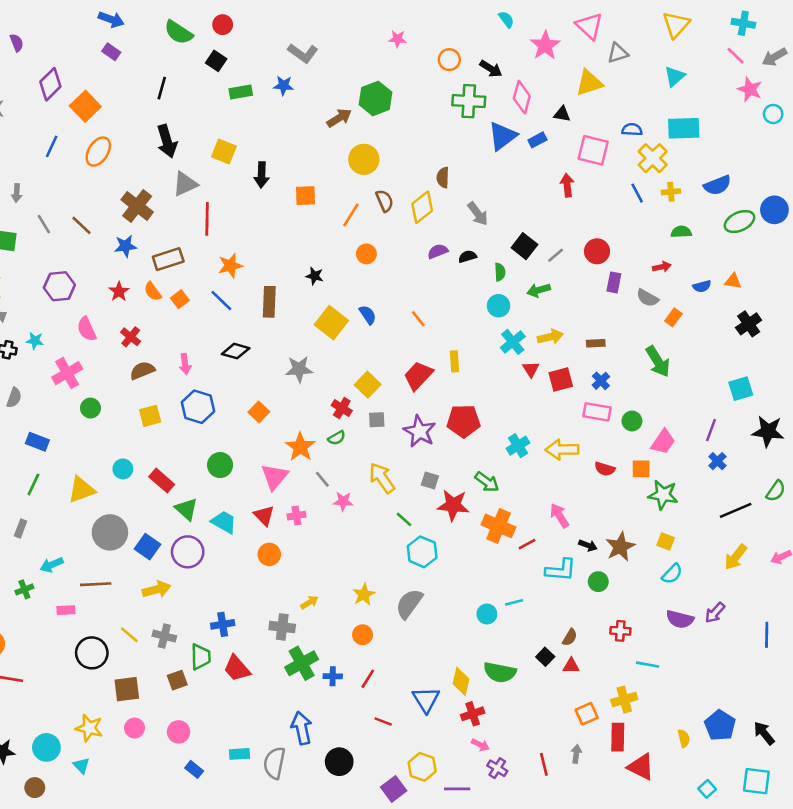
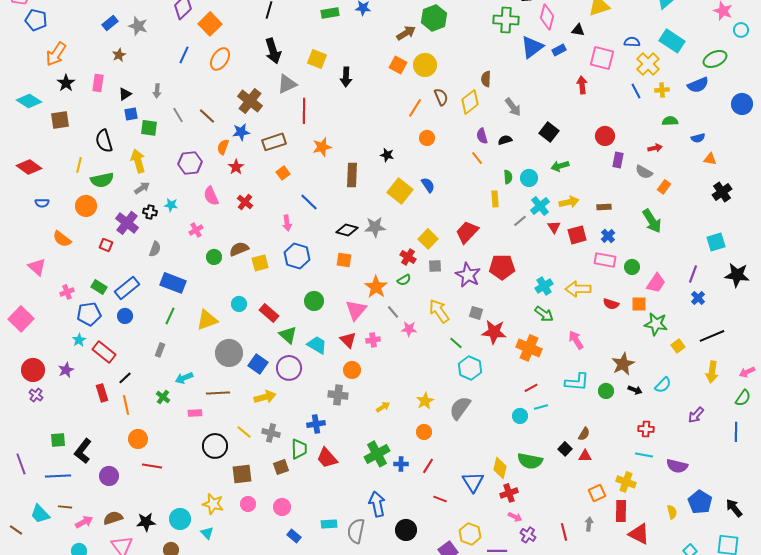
cyan rectangle: (684, 128) -> (672, 41), turned 35
orange square: (306, 196) -> (398, 65), moved, turned 30
green ellipse: (739, 222) -> (715, 59), moved
purple semicircle: (438, 251) -> (482, 136), turned -84
gray line: (556, 255) -> (520, 221), moved
green semicircle: (500, 272) -> (508, 177), moved
blue semicircle: (702, 286) -> (698, 138), moved
orange semicircle: (153, 291) -> (223, 147), moved, turned 56
blue line: (221, 301) -> (309, 202), moved
orange line: (418, 319) -> (477, 158), moved
black diamond: (236, 351) -> (347, 230), moved
yellow rectangle: (454, 361) -> (495, 199), moved
brown semicircle: (142, 370) -> (239, 249), moved
pink cross: (67, 373) -> (196, 230), size x0.6
orange square: (259, 412) -> (344, 260), turned -35
blue rectangle: (37, 442) -> (173, 283), size x1.4
green arrow: (487, 482) -> (544, 314), moved
green semicircle: (776, 491) -> (743, 398), moved
yellow square: (666, 541) -> (678, 346), moved, turned 32
red line: (527, 544) -> (531, 388), moved
black arrow: (588, 545) -> (635, 390), moved
yellow arrow: (736, 557) -> (712, 372), turned -30
green cross: (24, 589) -> (163, 397), turned -32
purple semicircle: (680, 619) -> (677, 466), moved
gray cross: (282, 627) -> (338, 395), moved
red cross: (620, 631) -> (646, 429), moved
yellow cross: (624, 700) -> (626, 482), turned 36

